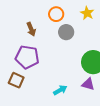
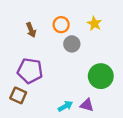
brown arrow: (31, 29) -> (31, 30), moved
purple triangle: (88, 84) -> (87, 105), moved

